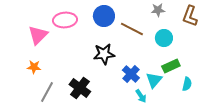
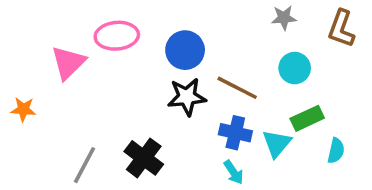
blue circle: (104, 16) -> (185, 50), moved
brown line: (132, 29) -> (237, 88), moved
orange star: (34, 67) -> (23, 109), moved
blue cross: (131, 74) -> (235, 133), turned -30
cyan arrow: (141, 96) -> (234, 172), moved

